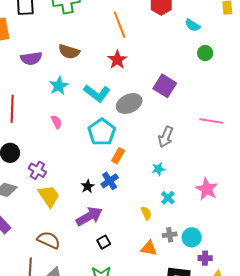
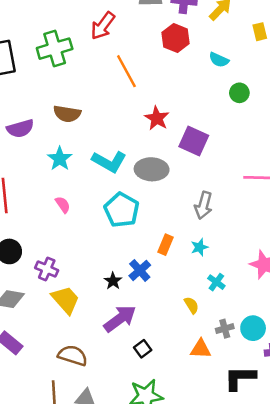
red star: (117, 60) -> (157, 118), moved
gray ellipse: (129, 104) -> (152, 169), turned 35
orange rectangle: (118, 156) -> (166, 245), moved

